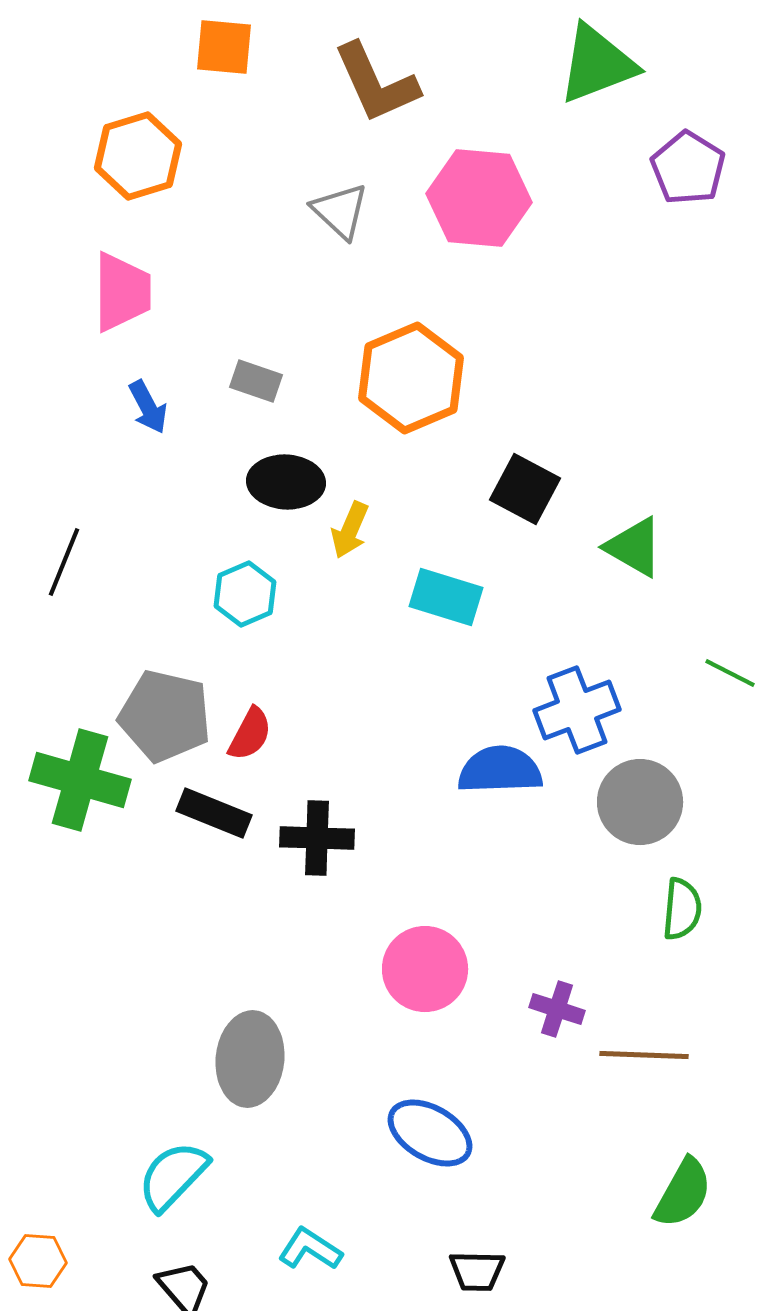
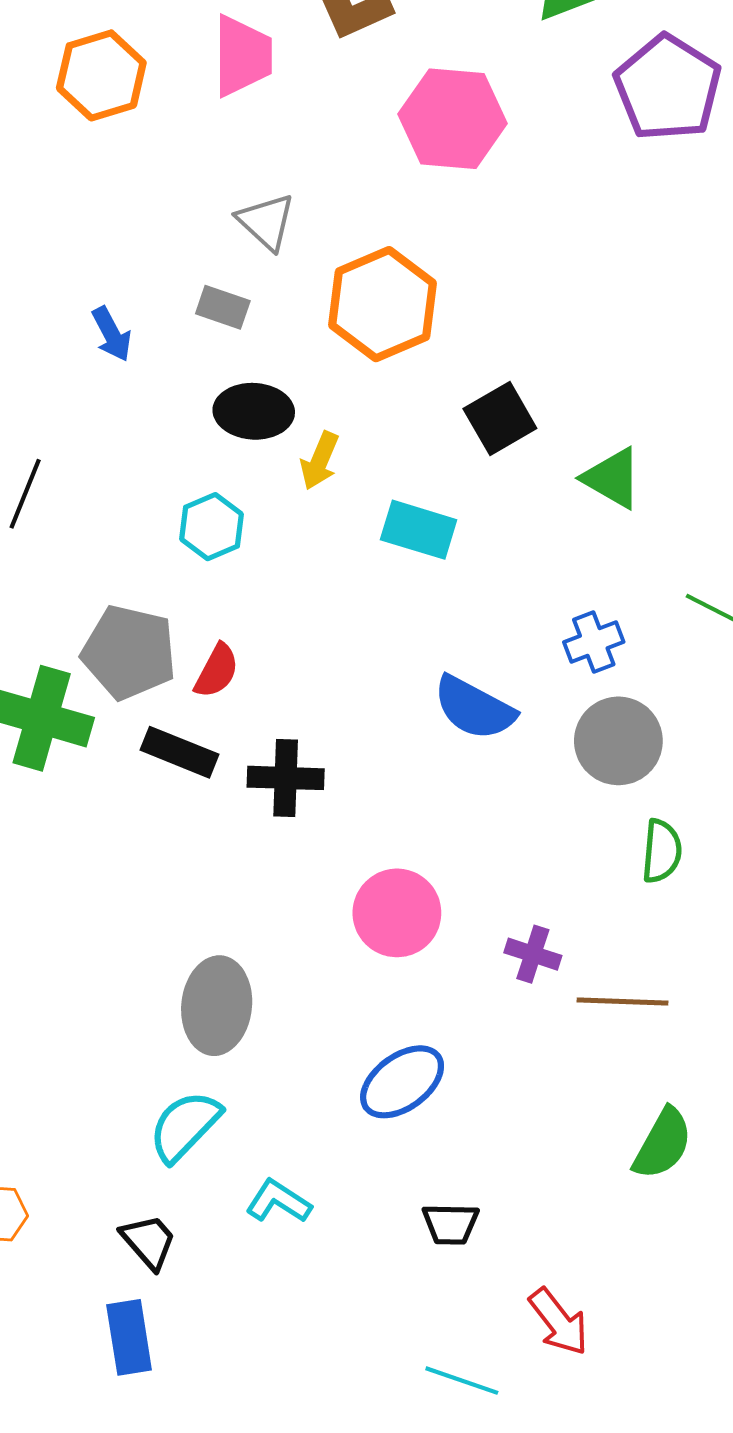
purple pentagon: (688, 168) -> (668, 88), size x1.4
gray triangle: (340, 211) -> (266, 222), moved
pink trapezoid: (122, 292) -> (242, 56), moved
black square: (525, 489) -> (500, 418), turned 32
blue cross: (577, 710) -> (594, 642), moved, size x0.7
blue semicircle: (500, 770) -> (474, 708), turned -150
blue ellipse: (430, 1133) -> (402, 1082), turned -66
cyan semicircle: (173, 1176) -> (185, 1126), moved

